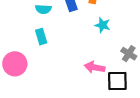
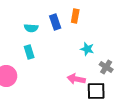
cyan star: (103, 25) -> (87, 49), moved

